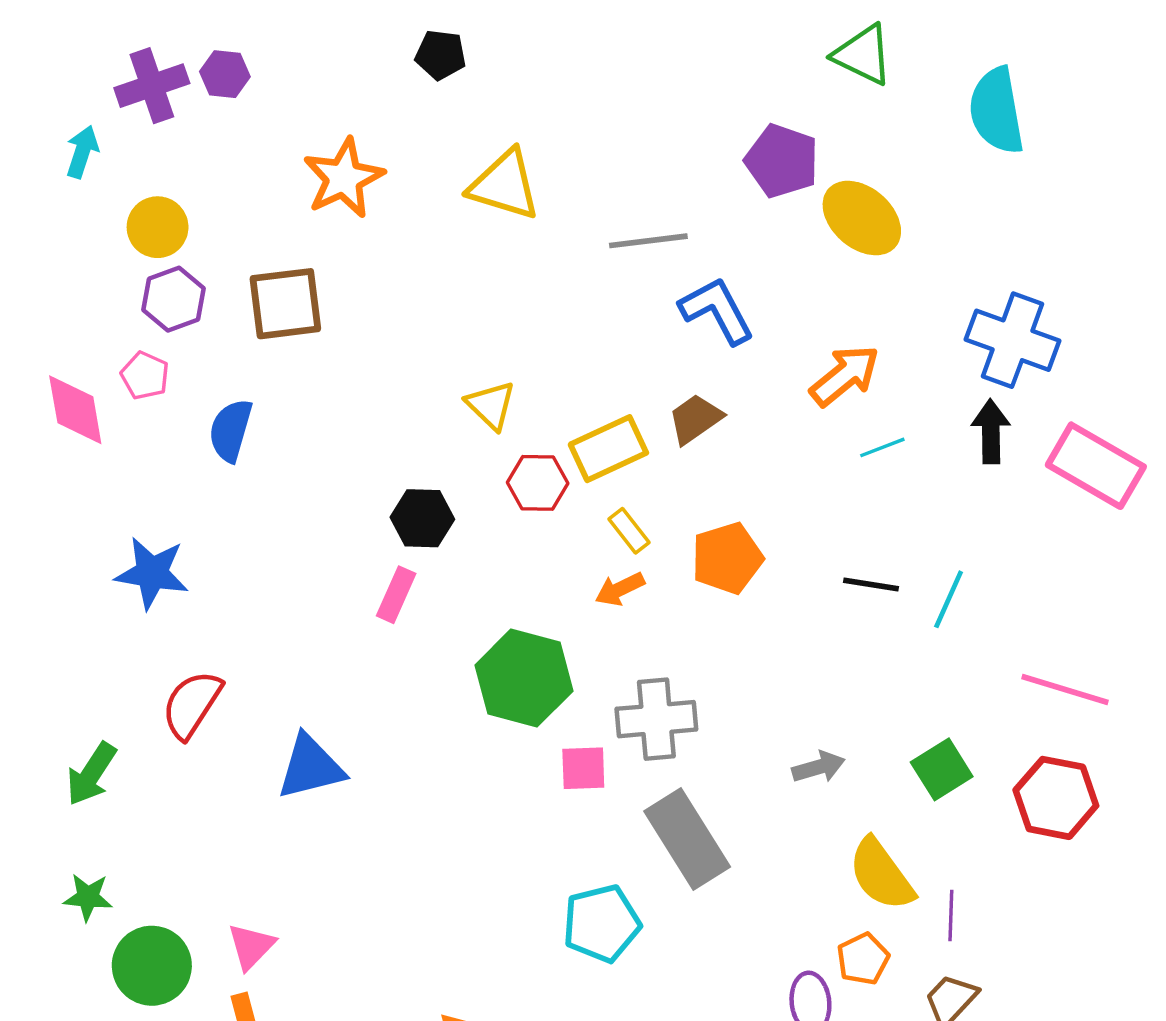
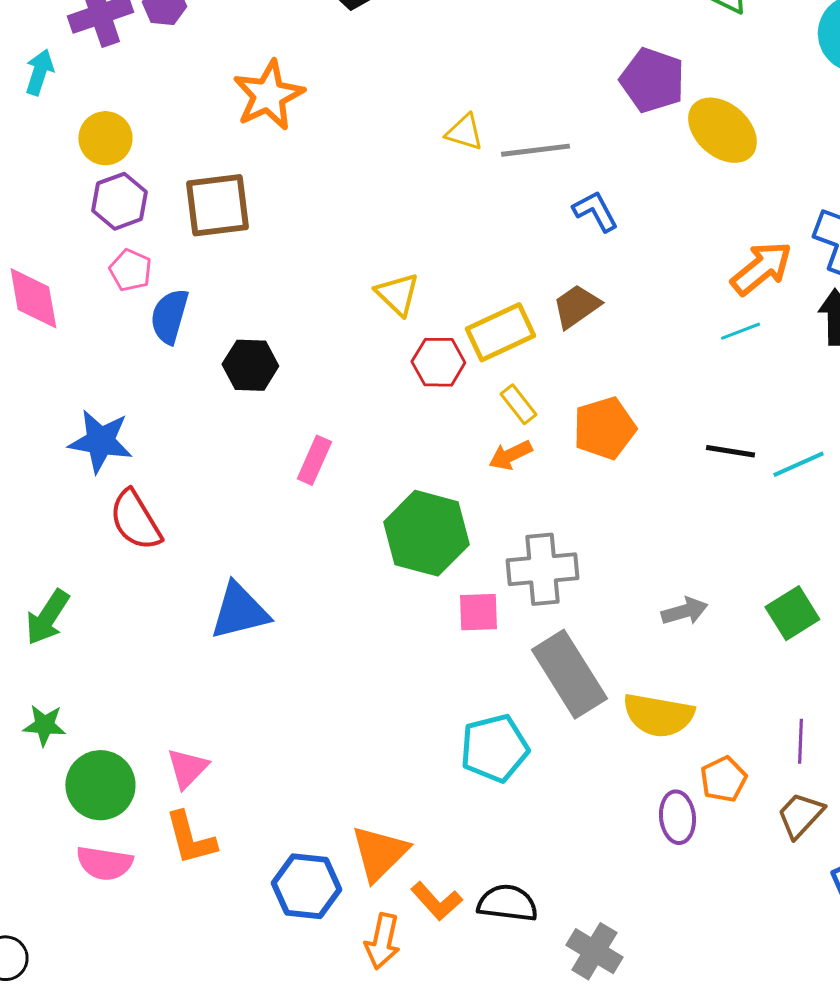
yellow triangle: (505, 185) -> (464, 132), moved, size x0.6
blue L-shape: (717, 310) -> (595, 211), size x0.7
pink pentagon: (145, 376) -> (130, 270), moved
orange arrow: (845, 376) -> (761, 268), moved
black hexagon: (422, 518) -> (250, 365), moved
cyan line: (949, 599) -> (798, 464), turned 42
red semicircle: (192, 704) -> (135, 520), moved, turned -64
yellow semicircle: (881, 874) -> (658, 715), moved, turned -44

